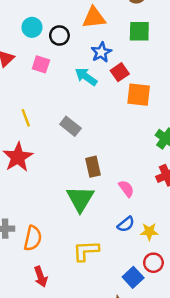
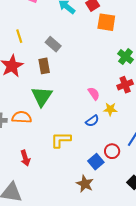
brown rectangle: (93, 167) -> (44, 66), moved
green triangle: (80, 199) -> (42, 96), moved
yellow star: (149, 232) -> (110, 109), moved
orange semicircle: (33, 238) -> (22, 117), moved, turned -102

